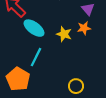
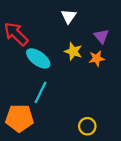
yellow star: (64, 34) -> (73, 51), moved
orange pentagon: (18, 79) -> (19, 118), turned -30

